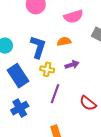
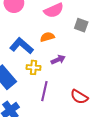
blue L-shape: (38, 47) -> (22, 46), turned -60

